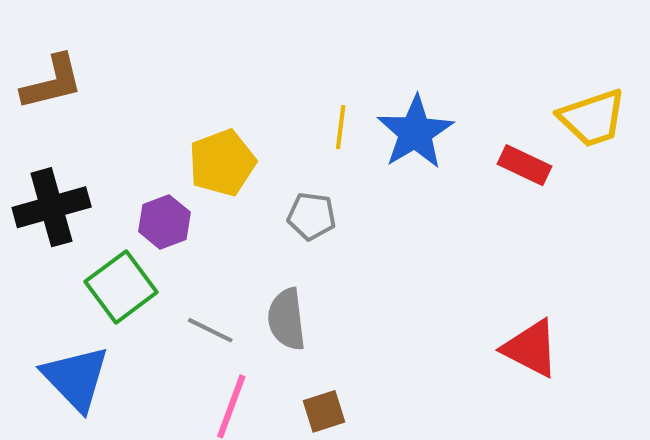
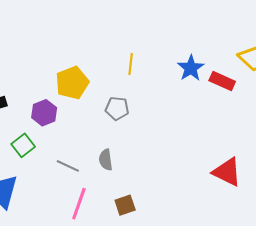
blue star: (415, 132) -> (191, 68), moved, size x0.7
green square: (121, 287) -> (23, 145), size x0.7
gray semicircle: (287, 319) -> (106, 160), size x0.7

